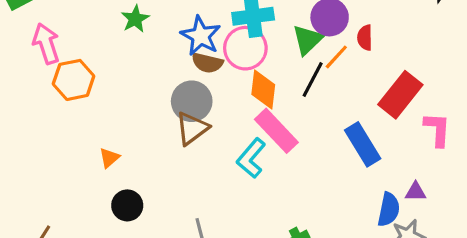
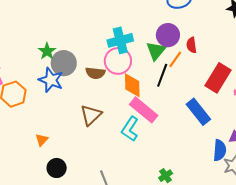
blue star: (201, 36) -> (51, 80), moved
gray circle: (192, 101) -> (64, 63), moved

